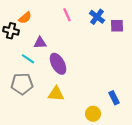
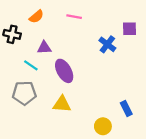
pink line: (67, 15) -> (74, 17), turned -56
blue cross: (97, 17) -> (107, 44), moved
orange semicircle: (25, 18) -> (36, 17), moved

